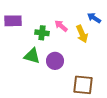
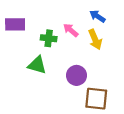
blue arrow: (94, 18) -> (97, 16), moved
purple circle: (55, 61) -> (76, 75), moved

